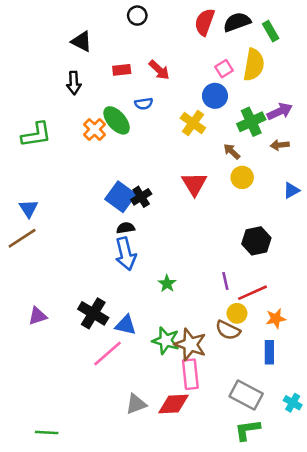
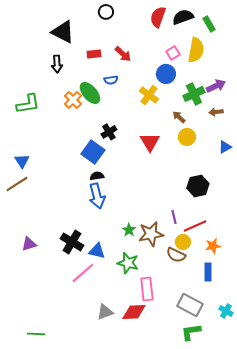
black triangle: (82, 41) -> (63, 32), size x1.4
black cross: (141, 197) -> (109, 132), moved
green star: (167, 284) -> (129, 230), moved
brown star: (190, 344) -> (151, 234), moved, turned -30

